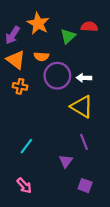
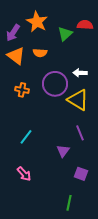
purple circle: (57, 76) -> (55, 84), moved
orange cross: (20, 86) -> (22, 90), moved

